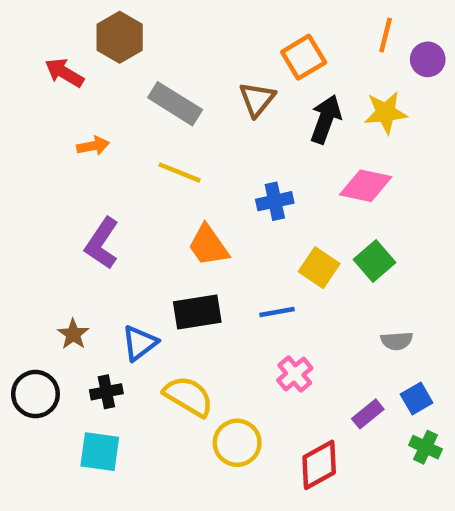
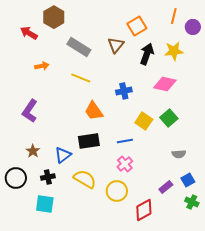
purple L-shape: (102, 243) -> (30, 111), moved
pink cross: (295, 374) -> (125, 164), moved
yellow circle: (237, 443) -> (117, 191), moved

